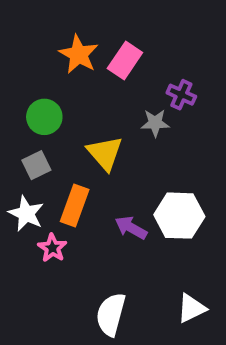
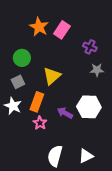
gray star: (155, 123) -> (97, 70), moved
yellow triangle: (105, 153) -> (52, 76), turned 30
pink star: (52, 248) -> (40, 123), moved
white triangle: (191, 308) -> (86, 156), moved

